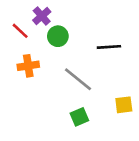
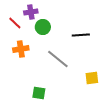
purple cross: (42, 16) -> (31, 12), turned 32
green square: (79, 117) -> (39, 93), moved, turned 32

